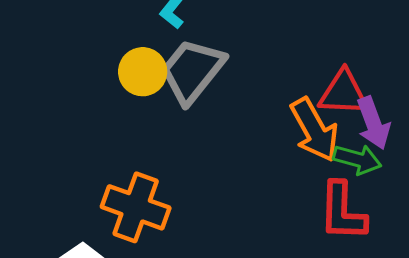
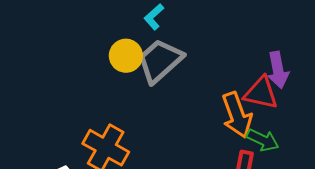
purple arrow: (373, 123) -> (278, 70), moved

